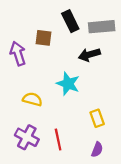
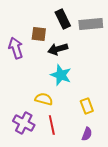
black arrow: (89, 55) -> (58, 49), moved
yellow semicircle: (32, 99) -> (44, 99), moved

